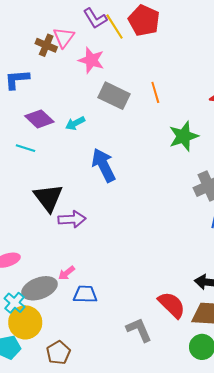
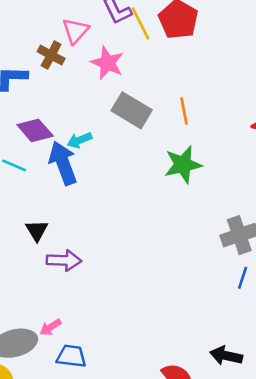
brown cross: (46, 45) -> (51, 55), moved
green star: (184, 136) -> (183, 165), moved
blue arrow: (104, 165) -> (63, 163), moved
black triangle: (48, 198) -> (37, 230), size x0.6

